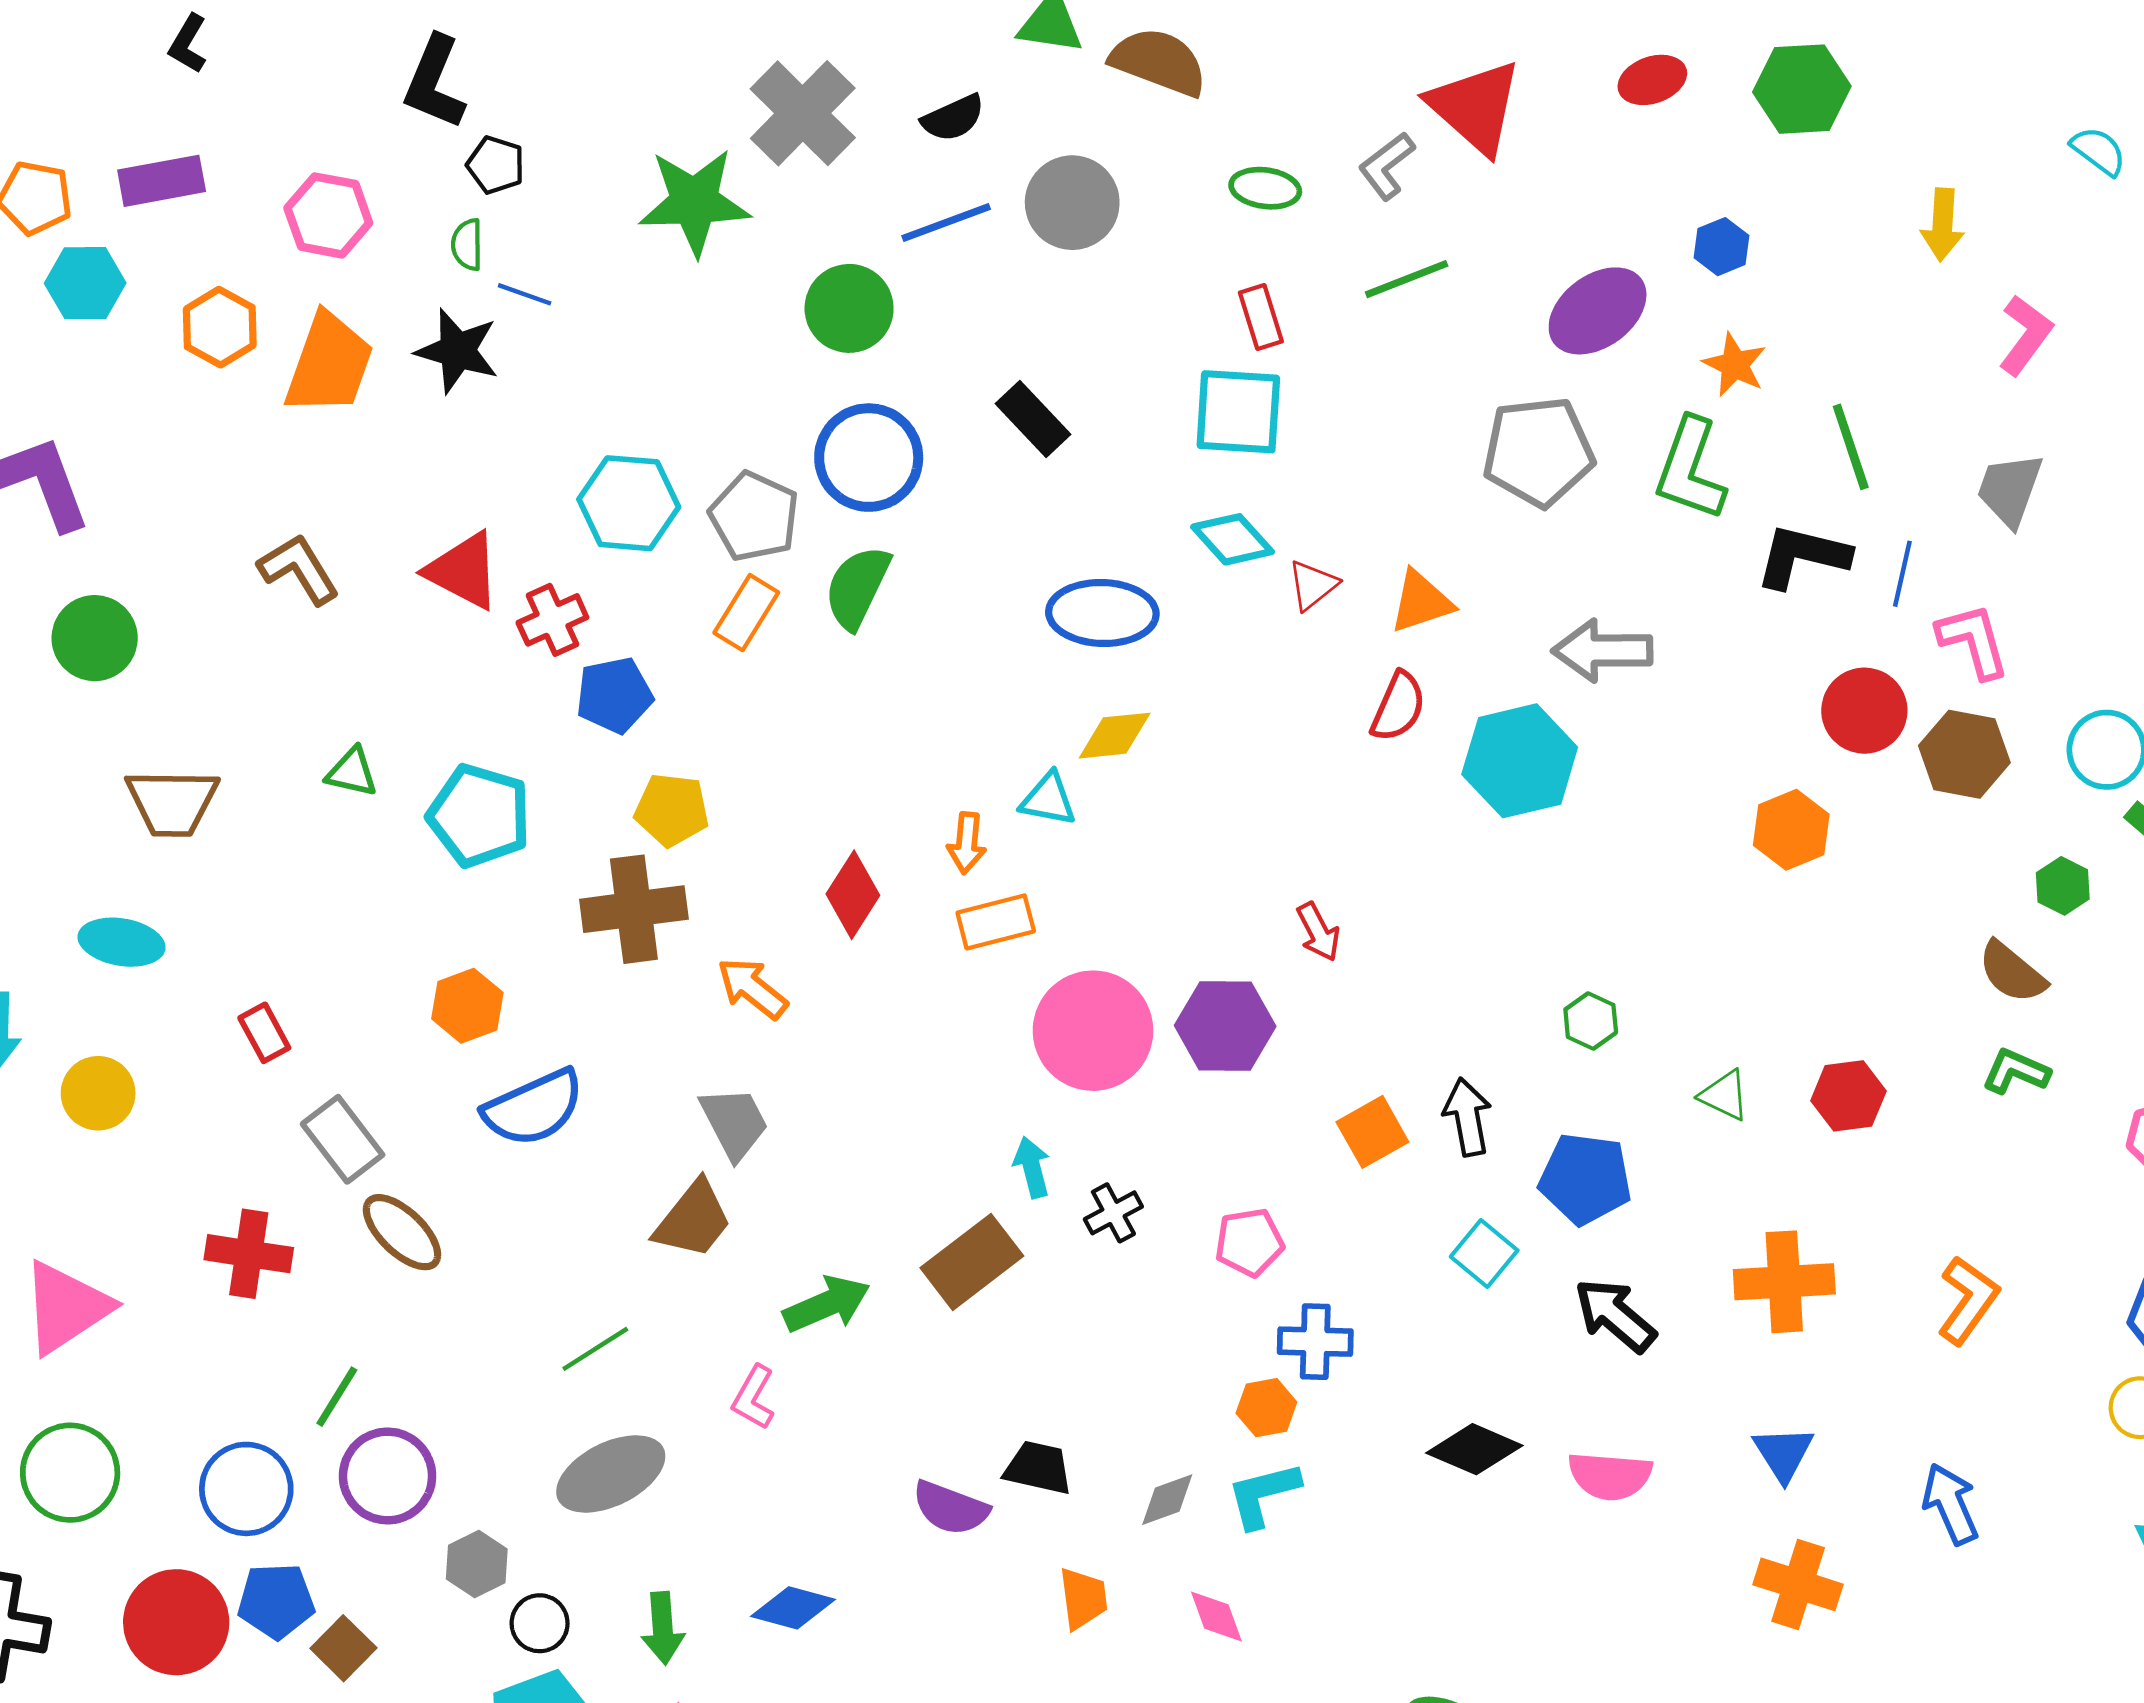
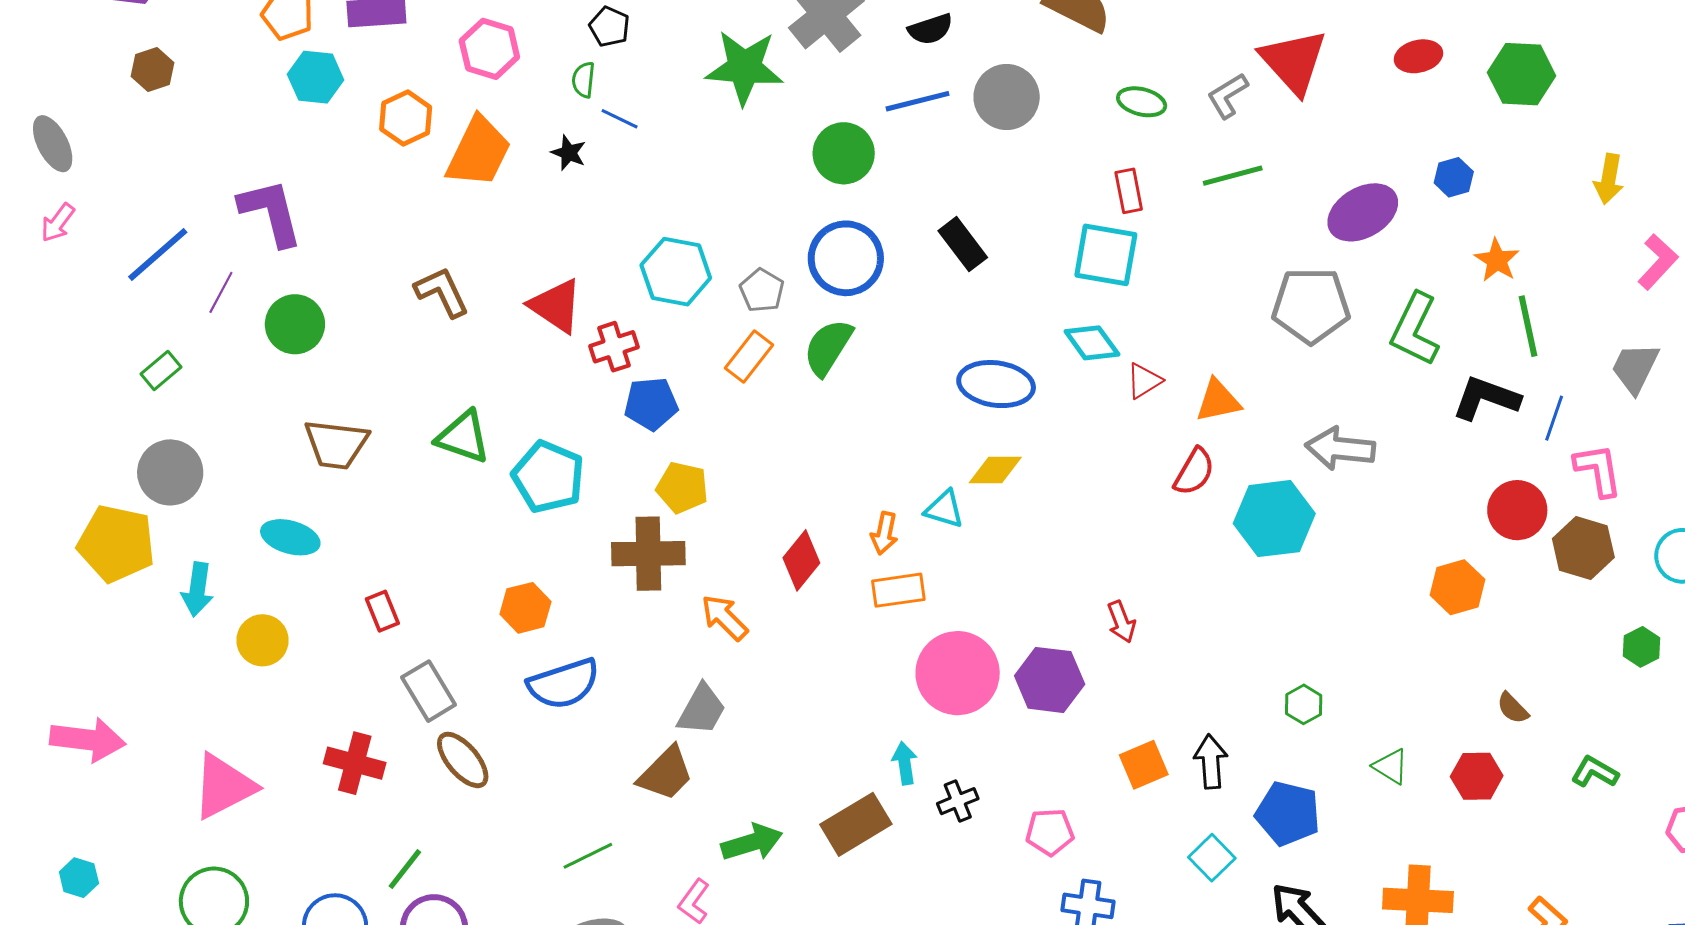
black star: (457, 351) -> (569, 153), size x0.6
orange star: (1735, 365) -> (1497, 260), moved
gray pentagon: (754, 517) -> (762, 290), size x0.7
green triangle: (352, 772) -> (463, 437), size x1.5
brown semicircle: (2012, 972) -> (1513, 708), moved, size x0.7
gray trapezoid: (734, 1123) -> (702, 710), turned 50

